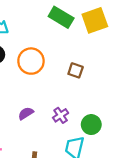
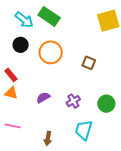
green rectangle: (61, 17) -> (49, 16), moved
green circle: (91, 125) -> (106, 104), moved

